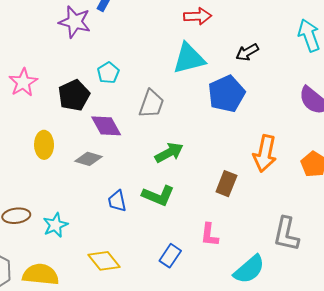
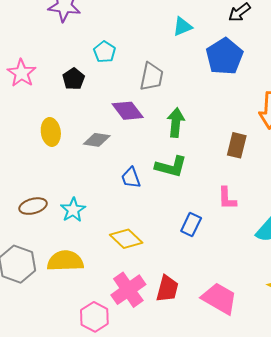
cyan triangle: (189, 58) -> (182, 27), size x0.6
black pentagon: (74, 95) -> (74, 79), size x0.7
purple diamond: (106, 126) -> (128, 111), moved
green arrow: (169, 153) -> (176, 123), turned -48

